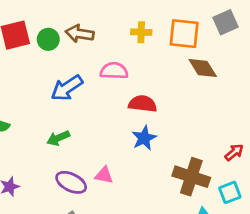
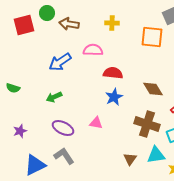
orange square: (184, 34) -> (152, 37), moved
green circle: (48, 39) -> (47, 13), moved
brown diamond: (203, 68) -> (153, 89), moved
pink triangle: (104, 175) -> (96, 123), moved

